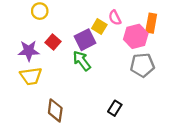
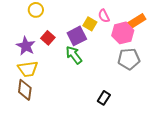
orange rectangle: (151, 23) -> (137, 21), turned 48
purple star: (29, 51) -> (26, 46), turned 30
brown diamond: (55, 110) -> (25, 90), moved

